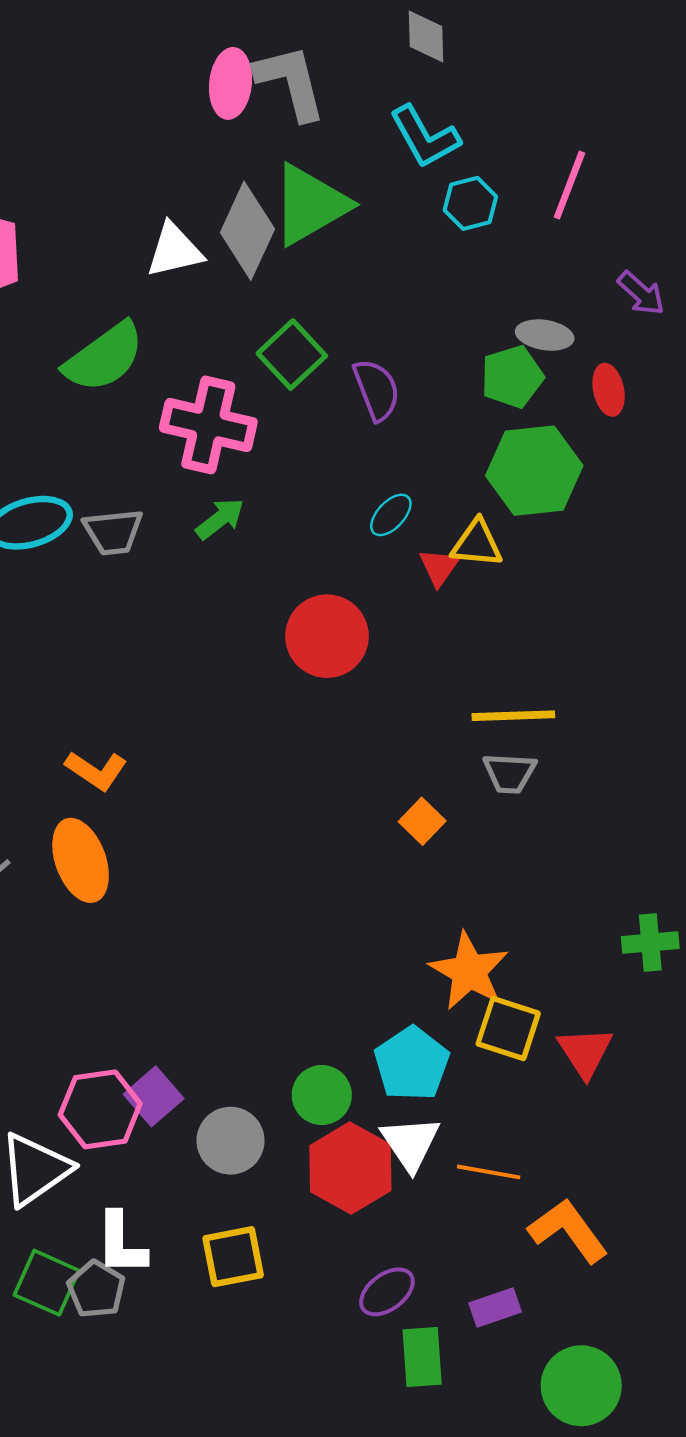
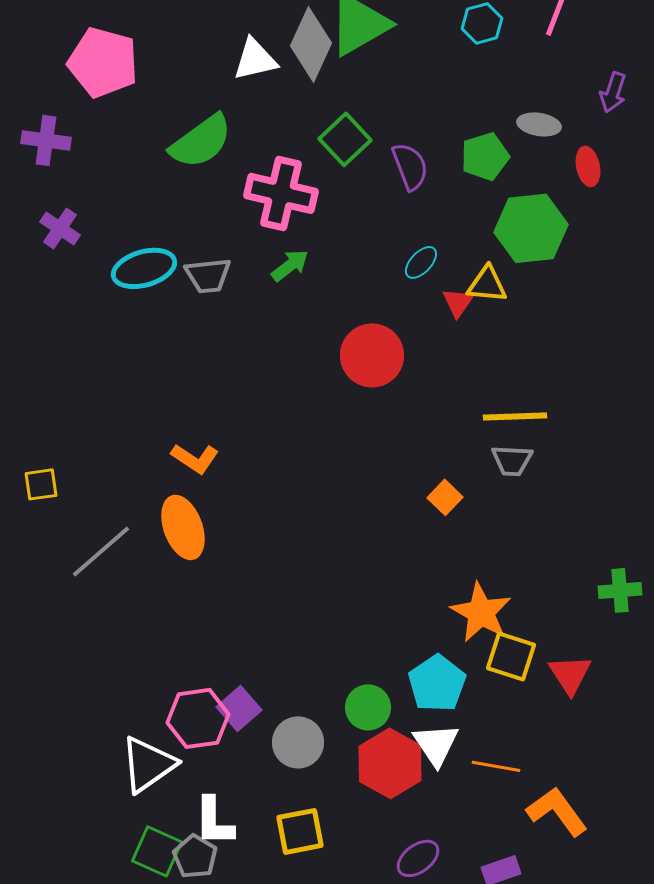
purple arrow: (641, 293) -> (613, 92), turned 66
green pentagon: (512, 377) -> (485, 156), moved

